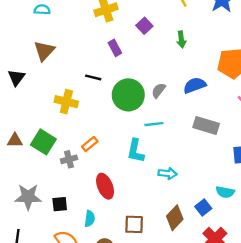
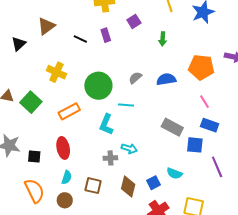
black line: (93, 77) -> (80, 39), moved
green circle: (128, 95) -> (98, 86), moved
gray rectangle: (206, 125) -> (172, 127), moved
orange rectangle: (90, 144) -> (69, 111), size x1.5
gray cross: (69, 159) -> (110, 158), moved
red ellipse: (105, 186) -> (63, 148), moved
brown diamond: (175, 218) -> (128, 187), turned -40
cyan semicircle: (90, 219) -> (67, 177), moved

